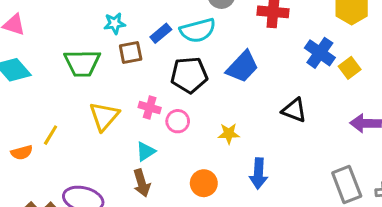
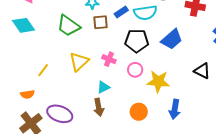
green trapezoid: (82, 63) -> (68, 26), turned 30
pink circle: (178, 121) -> (135, 70), moved
yellow star: (229, 134) -> (158, 81), size x1.6
orange semicircle: (22, 153) -> (27, 94), moved

